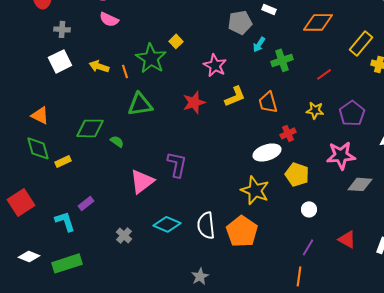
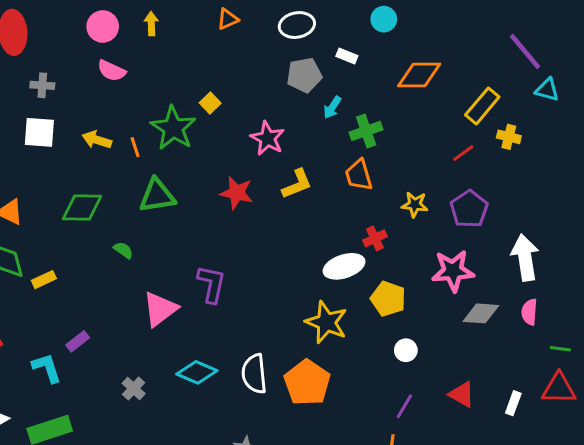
white square: (60, 61) -> (39, 132), turned 30
red line: (324, 74) -> (463, 153), moved
red star: (194, 102) -> (237, 193), turned 30
orange trapezoid: (268, 102) -> (359, 175), moved
green diamond: (90, 128) -> (82, 207), moved

